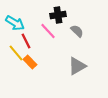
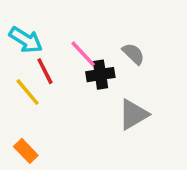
black cross: (58, 15) -> (100, 75), moved
orange rectangle: (30, 62) -> (26, 151), moved

